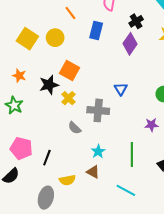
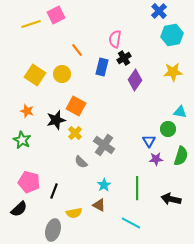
black cross: (136, 21) -> (124, 58), moved
blue triangle: (121, 89) -> (149, 141), moved
gray cross: (98, 110) -> (104, 145), turned 30

